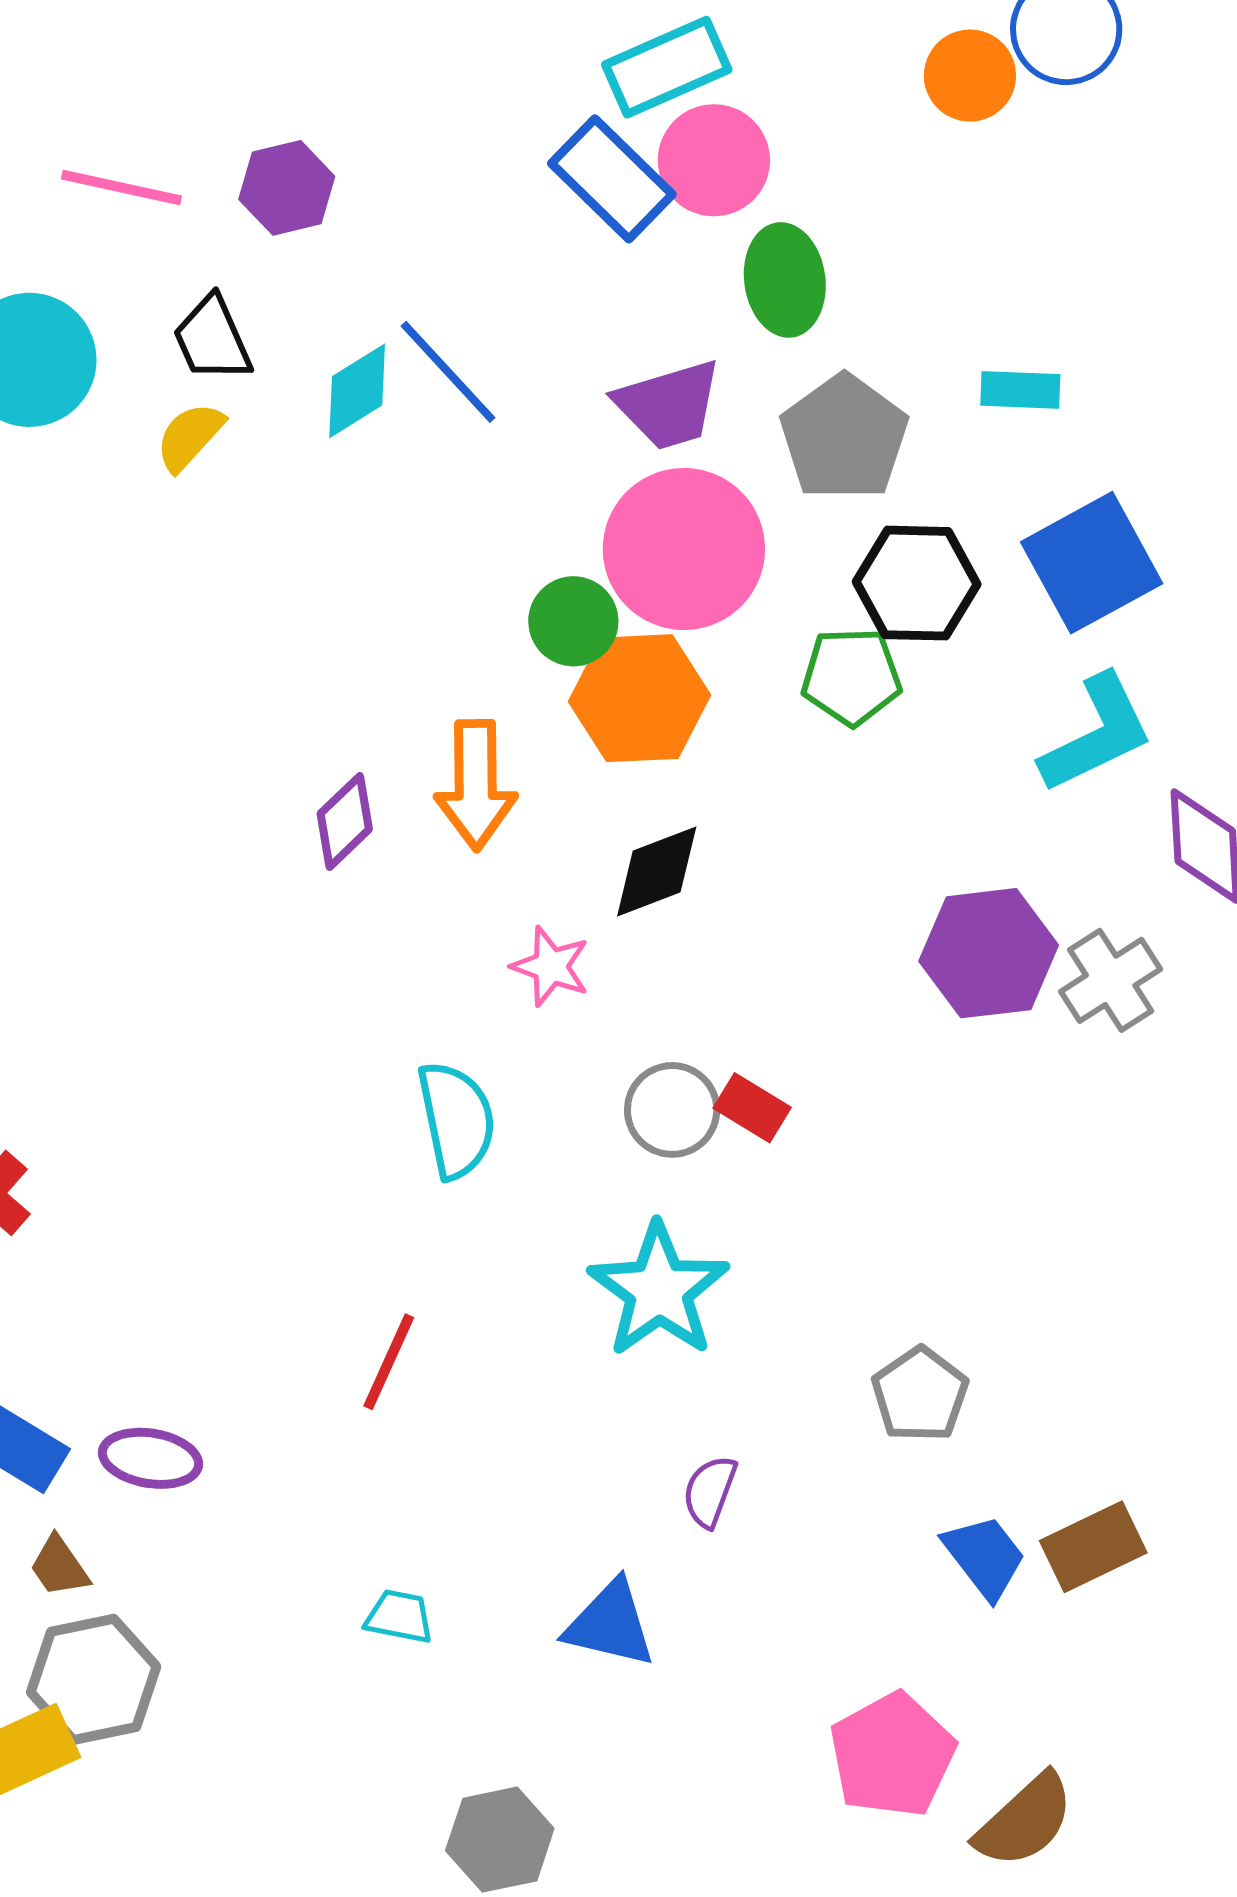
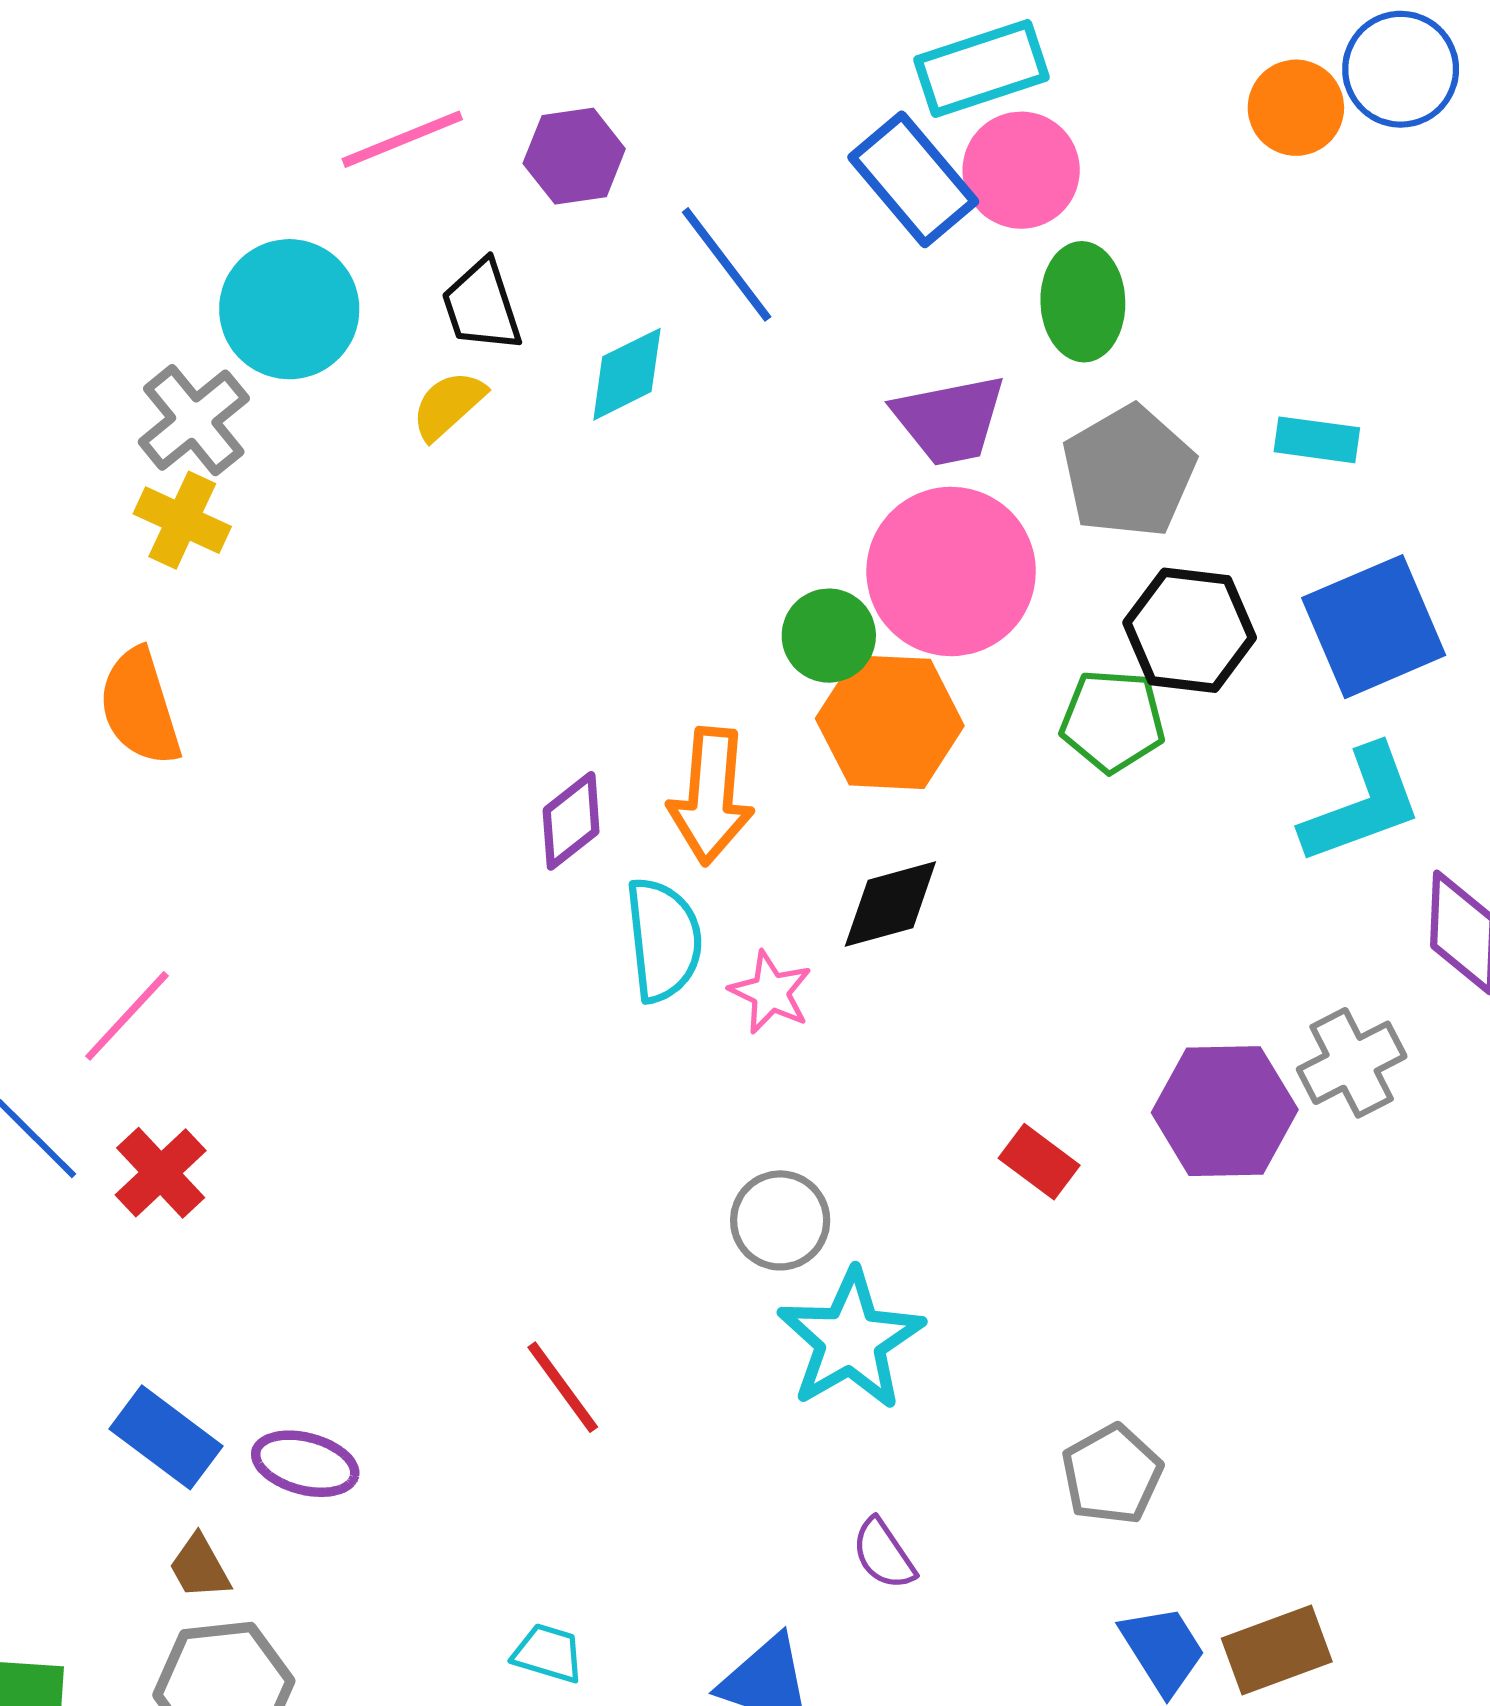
pink line: (121, 188) -> (402, 139), turned -40
blue line: (448, 372) -> (727, 264), moved
purple hexagon: (989, 953) -> (1225, 1111), moved
red rectangle: (752, 1108) -> (1039, 1162), moved
gray circle: (672, 1110) -> (780, 1220), moved
cyan semicircle: (456, 1120) -> (664, 940), moved
red line: (389, 1362) -> (563, 1387), turned -66
purple semicircle: (710, 1491) -> (884, 1554), turned -60

